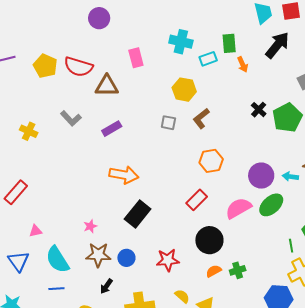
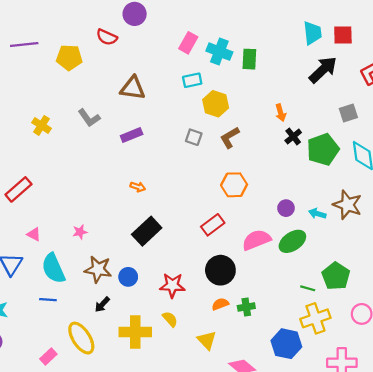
green rectangle: (229, 43) -> (249, 59), moved
pink rectangle: (136, 58) -> (188, 43), moved, turned 36
cyan rectangle: (208, 59) -> (192, 80), moved
orange arrow: (243, 65) -> (281, 113), moved
yellow pentagon: (45, 66) -> (69, 57), turned -30
red semicircle: (78, 67) -> (107, 37), moved, size x0.7
orange arrow: (124, 175) -> (138, 187), size x0.5
purple circle: (261, 176) -> (286, 208), size x0.6
pink star: (90, 226) -> (80, 232), moved
pink triangle: (35, 231) -> (34, 234), turned 32
green line: (291, 246) -> (308, 288), turned -72
yellow semicircle: (182, 296) -> (170, 319), moved

